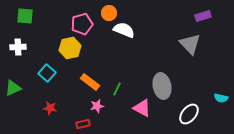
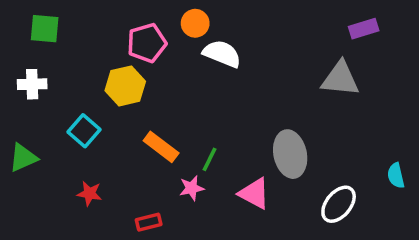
gray triangle: (190, 44) -> (340, 79), turned -40
cyan semicircle: (221, 98) -> (396, 176), turned 64
pink star: (97, 106) -> (192, 188), moved

